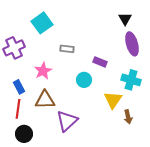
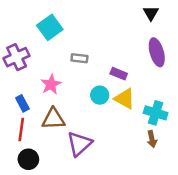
black triangle: (125, 19) -> (151, 13), moved
cyan cross: (131, 80) -> (156, 113), moved
yellow triangle: (113, 100) -> (125, 99), moved, turned -36

